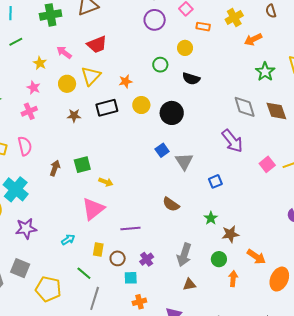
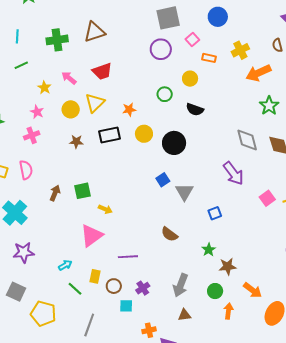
orange arrow: (253, 39) -> (258, 73), size x1.4
green line: (84, 273) -> (75, 289), moved
orange cross: (139, 302) -> (149, 330), moved

